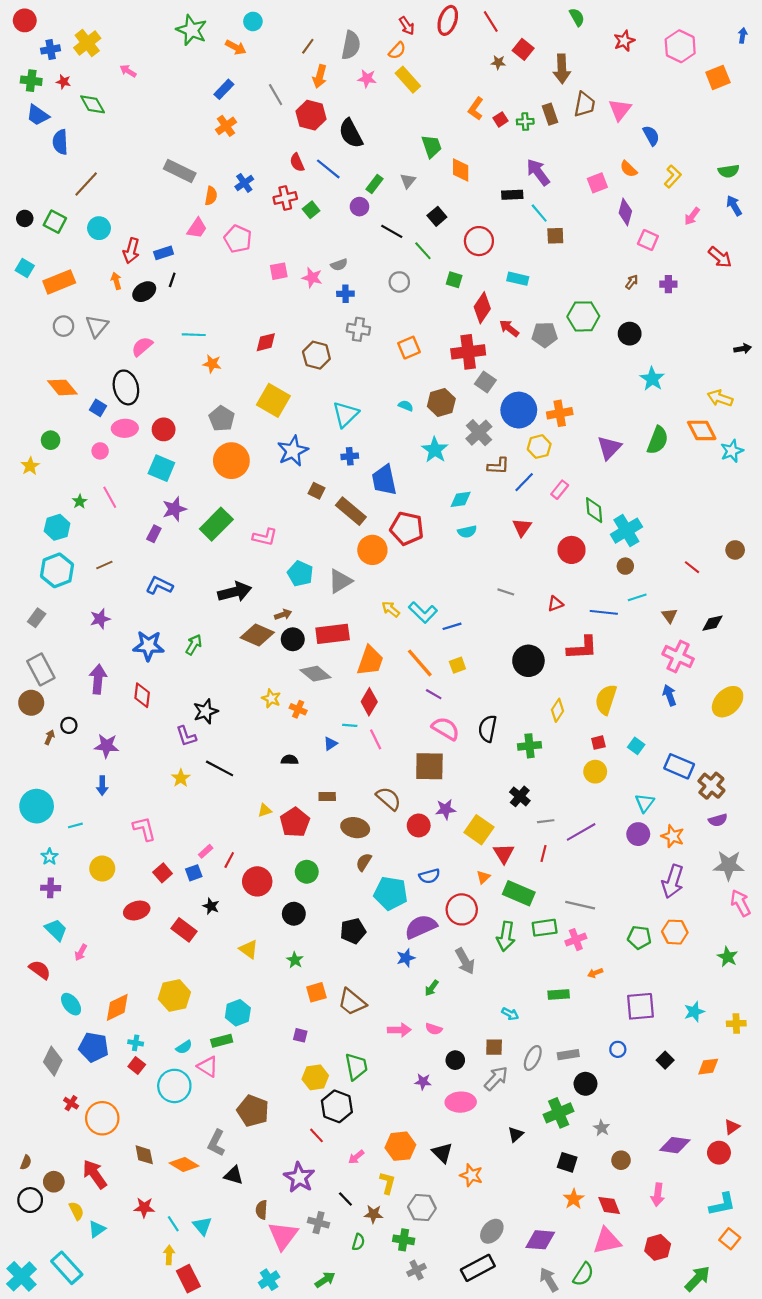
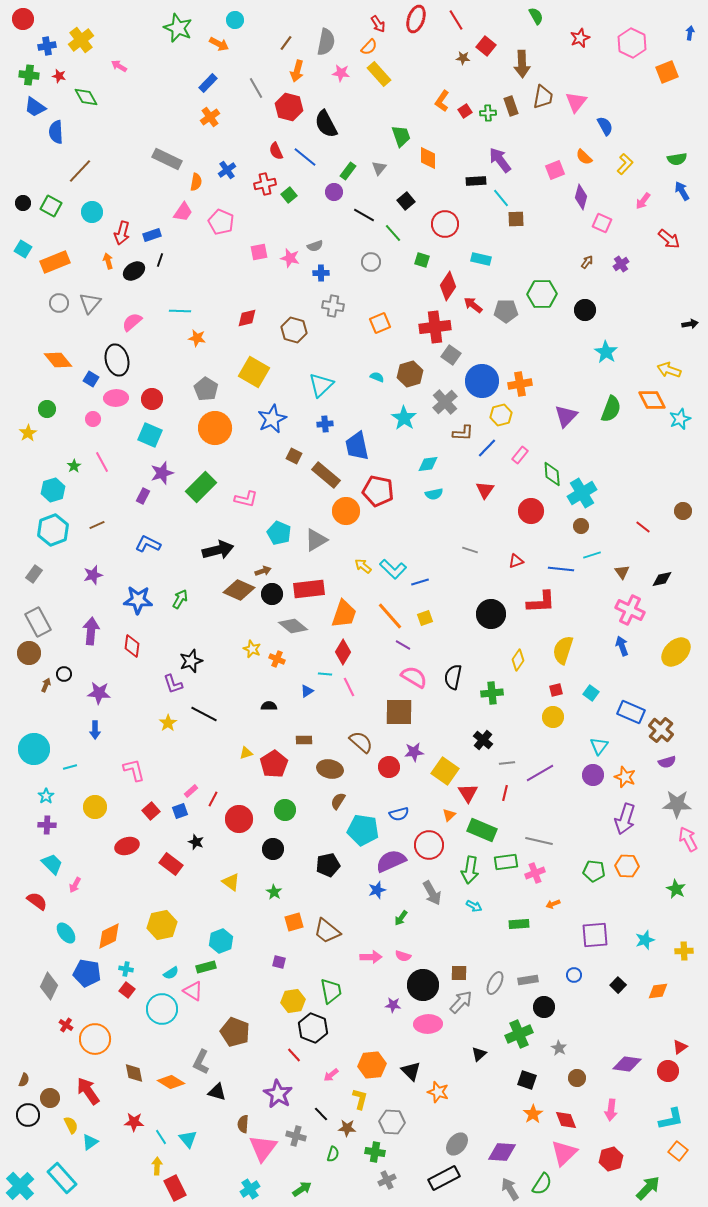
purple cross: (668, 284) -> (621, 264), turned -35
cyan arrow: (510, 1014) -> (474, 906), moved
black circle: (455, 1060) -> (423, 985), size x1.8
pink triangle: (607, 1241) -> (564, 1153), turned -32

